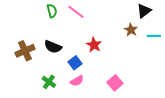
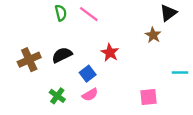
cyan line: (154, 36) -> (180, 72), moved
black semicircle: (53, 47) -> (62, 55), turned 132
pink square: (115, 83) -> (148, 97), moved, turned 35

